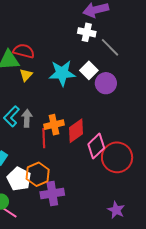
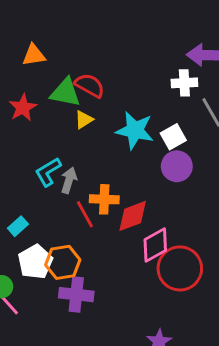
white cross: (87, 32) -> (184, 83), turned -30
purple circle: (106, 83) -> (177, 166), moved
red line: (44, 138) -> (85, 214), turned -42

